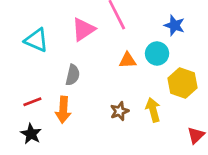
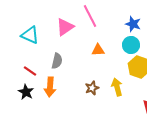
cyan circle: (157, 54) -> (131, 45), moved
red line: (32, 102) -> (30, 71), moved, turned 56
black star: (31, 134) -> (26, 92), moved

